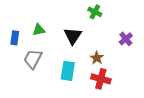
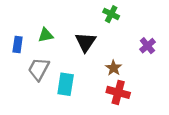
cyan rectangle: (68, 71) -> (66, 84), moved

